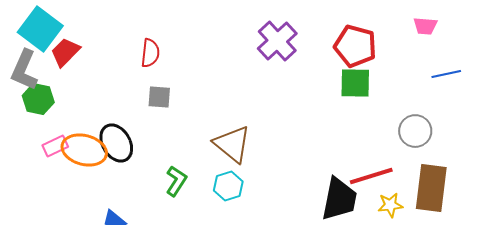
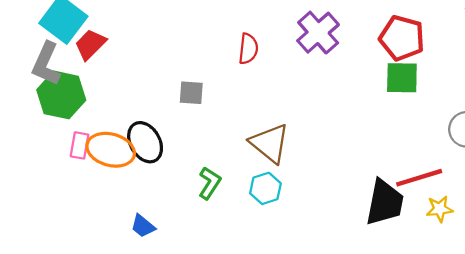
red semicircle: (150, 53) -> (248, 49), moved
green hexagon: (38, 99) -> (61, 95), size x1.4
pink rectangle: (55, 146) -> (80, 145), turned -55

